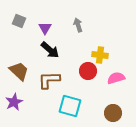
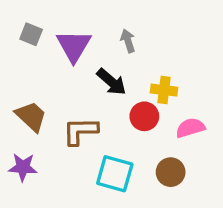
purple triangle: (45, 28) -> (74, 46), size x1.6
black arrow: (50, 50) -> (112, 82), moved
purple star: (14, 102) -> (23, 167), turned 30
brown circle: (113, 113) -> (171, 172), moved

